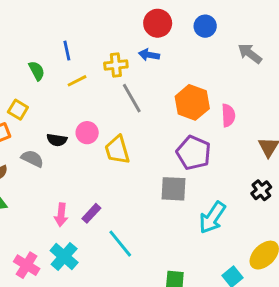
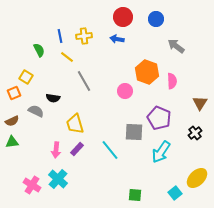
gray arrow: (250, 53) -> (176, 46), moved
yellow cross: (116, 65) -> (84, 36), moved
yellow line: (77, 81) -> (67, 57), turned 64
gray line: (132, 98) -> (84, 81), moved
pink circle: (87, 133) -> (125, 91), moved
yellow trapezoid: (117, 150) -> (75, 124), moved
purple pentagon: (194, 153) -> (159, 118), moved
cyan line: (120, 244) -> (110, 150), moved

